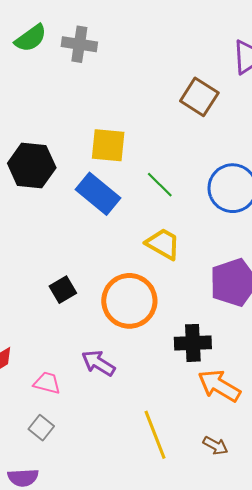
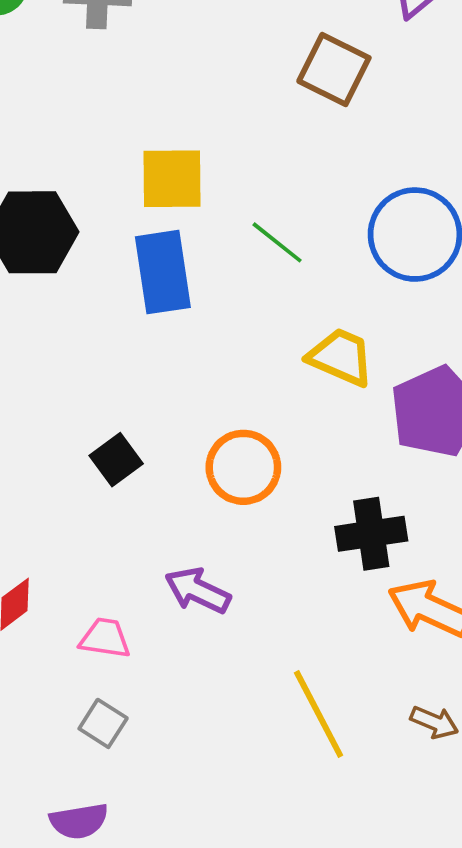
blue rectangle: (98, 194) -> (163, 272), turned 48
yellow trapezoid: (163, 244) -> (341, 357), moved
orange circle: (129, 301) -> (243, 467), size x0.7

